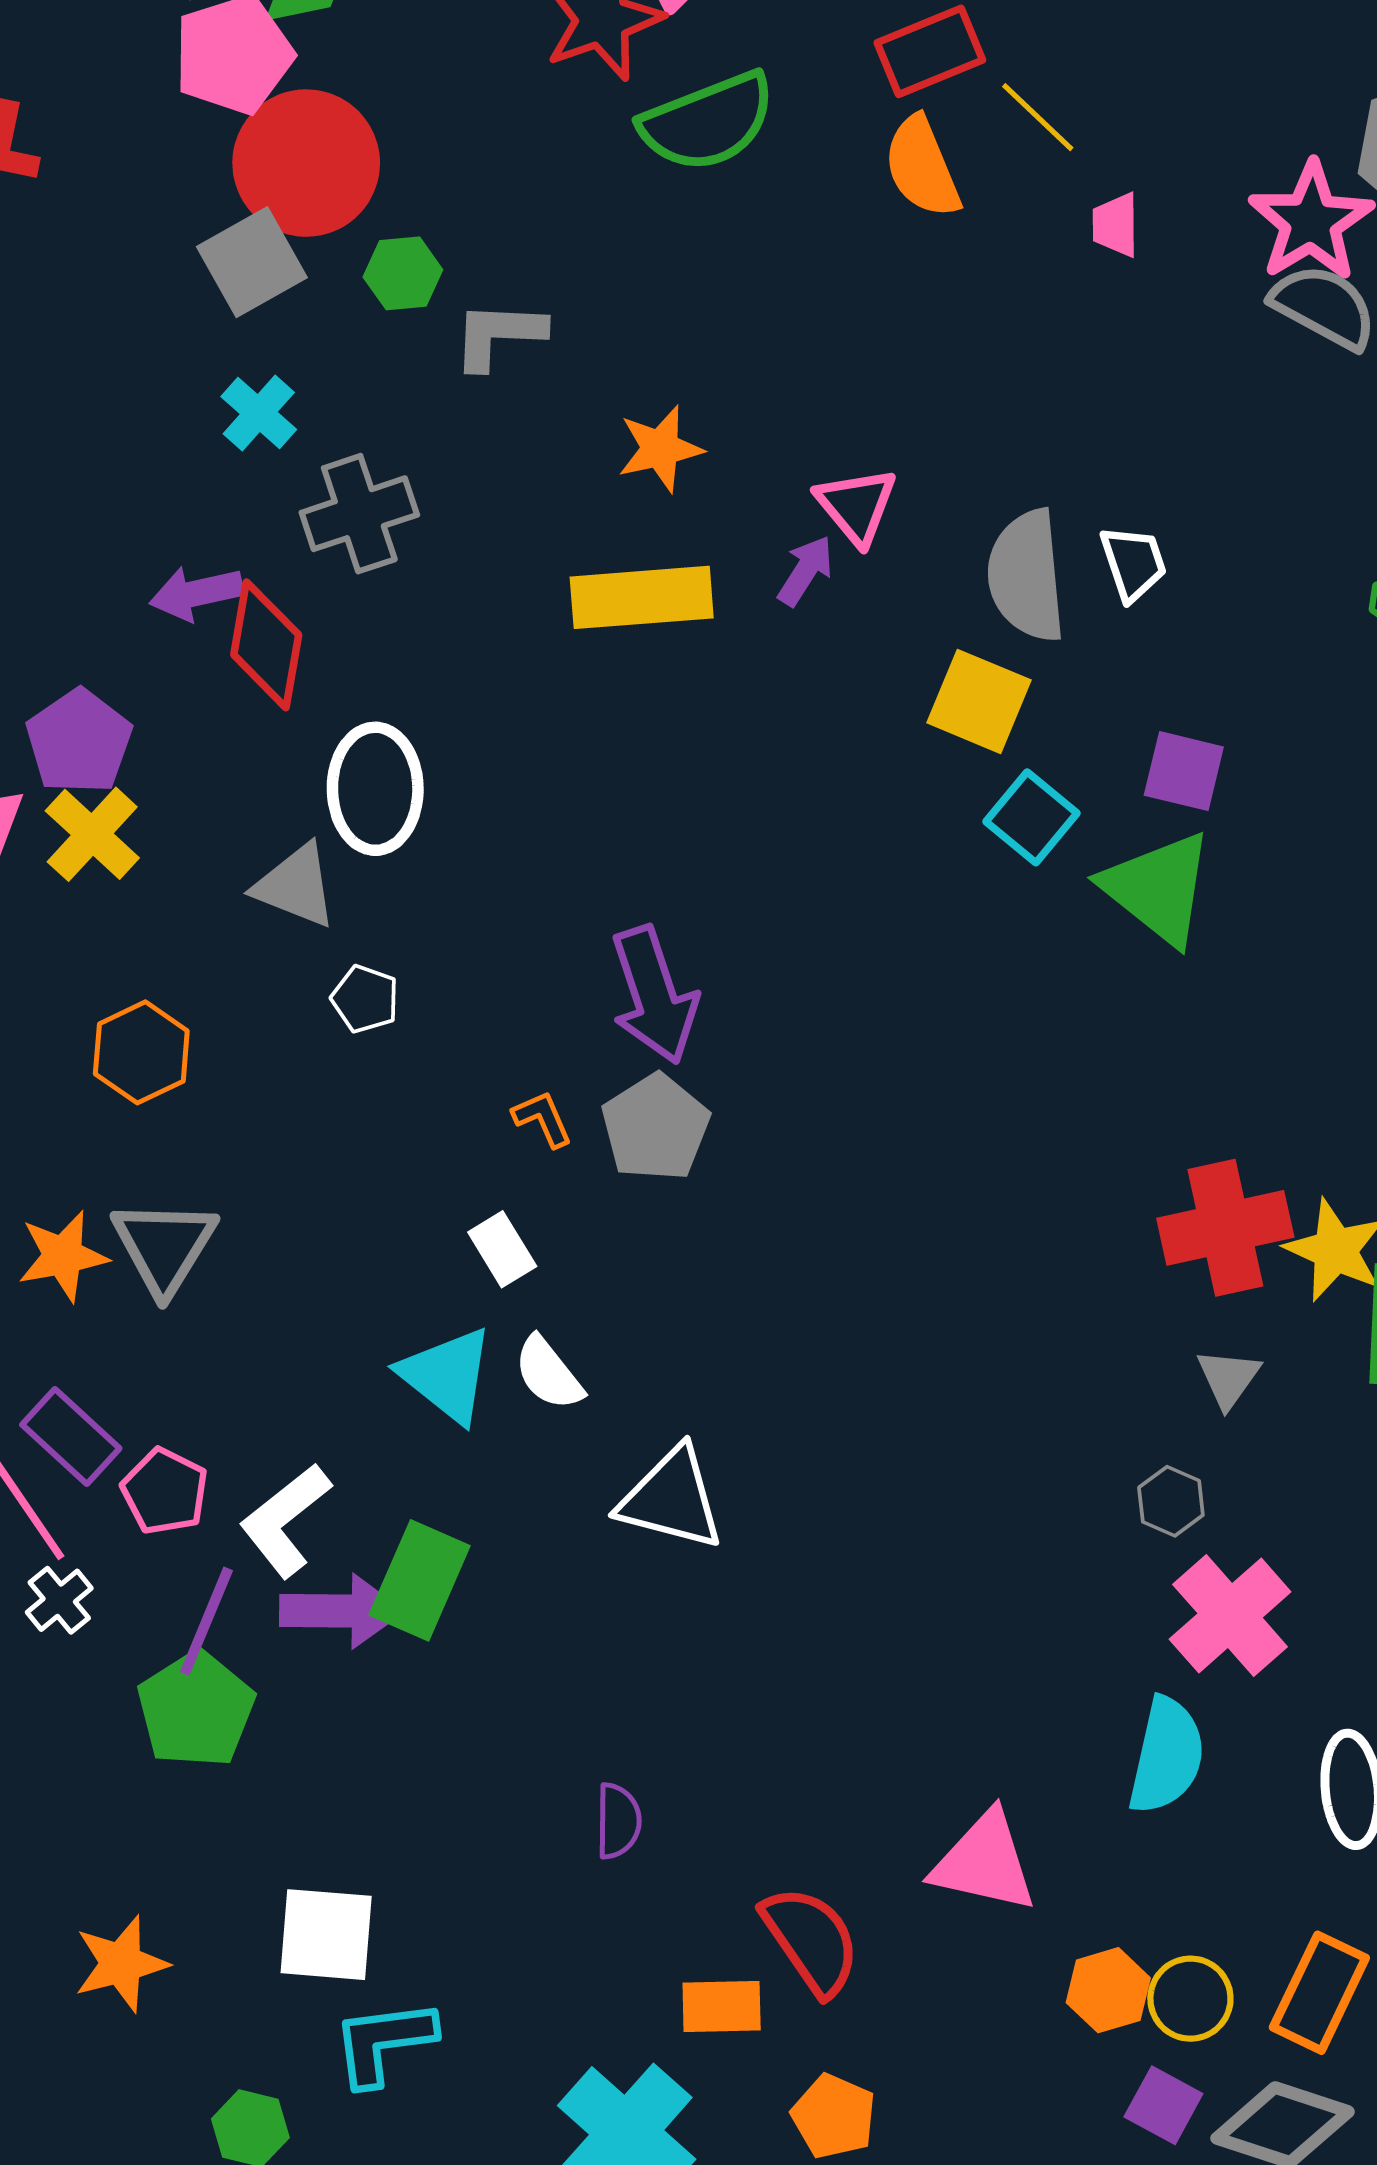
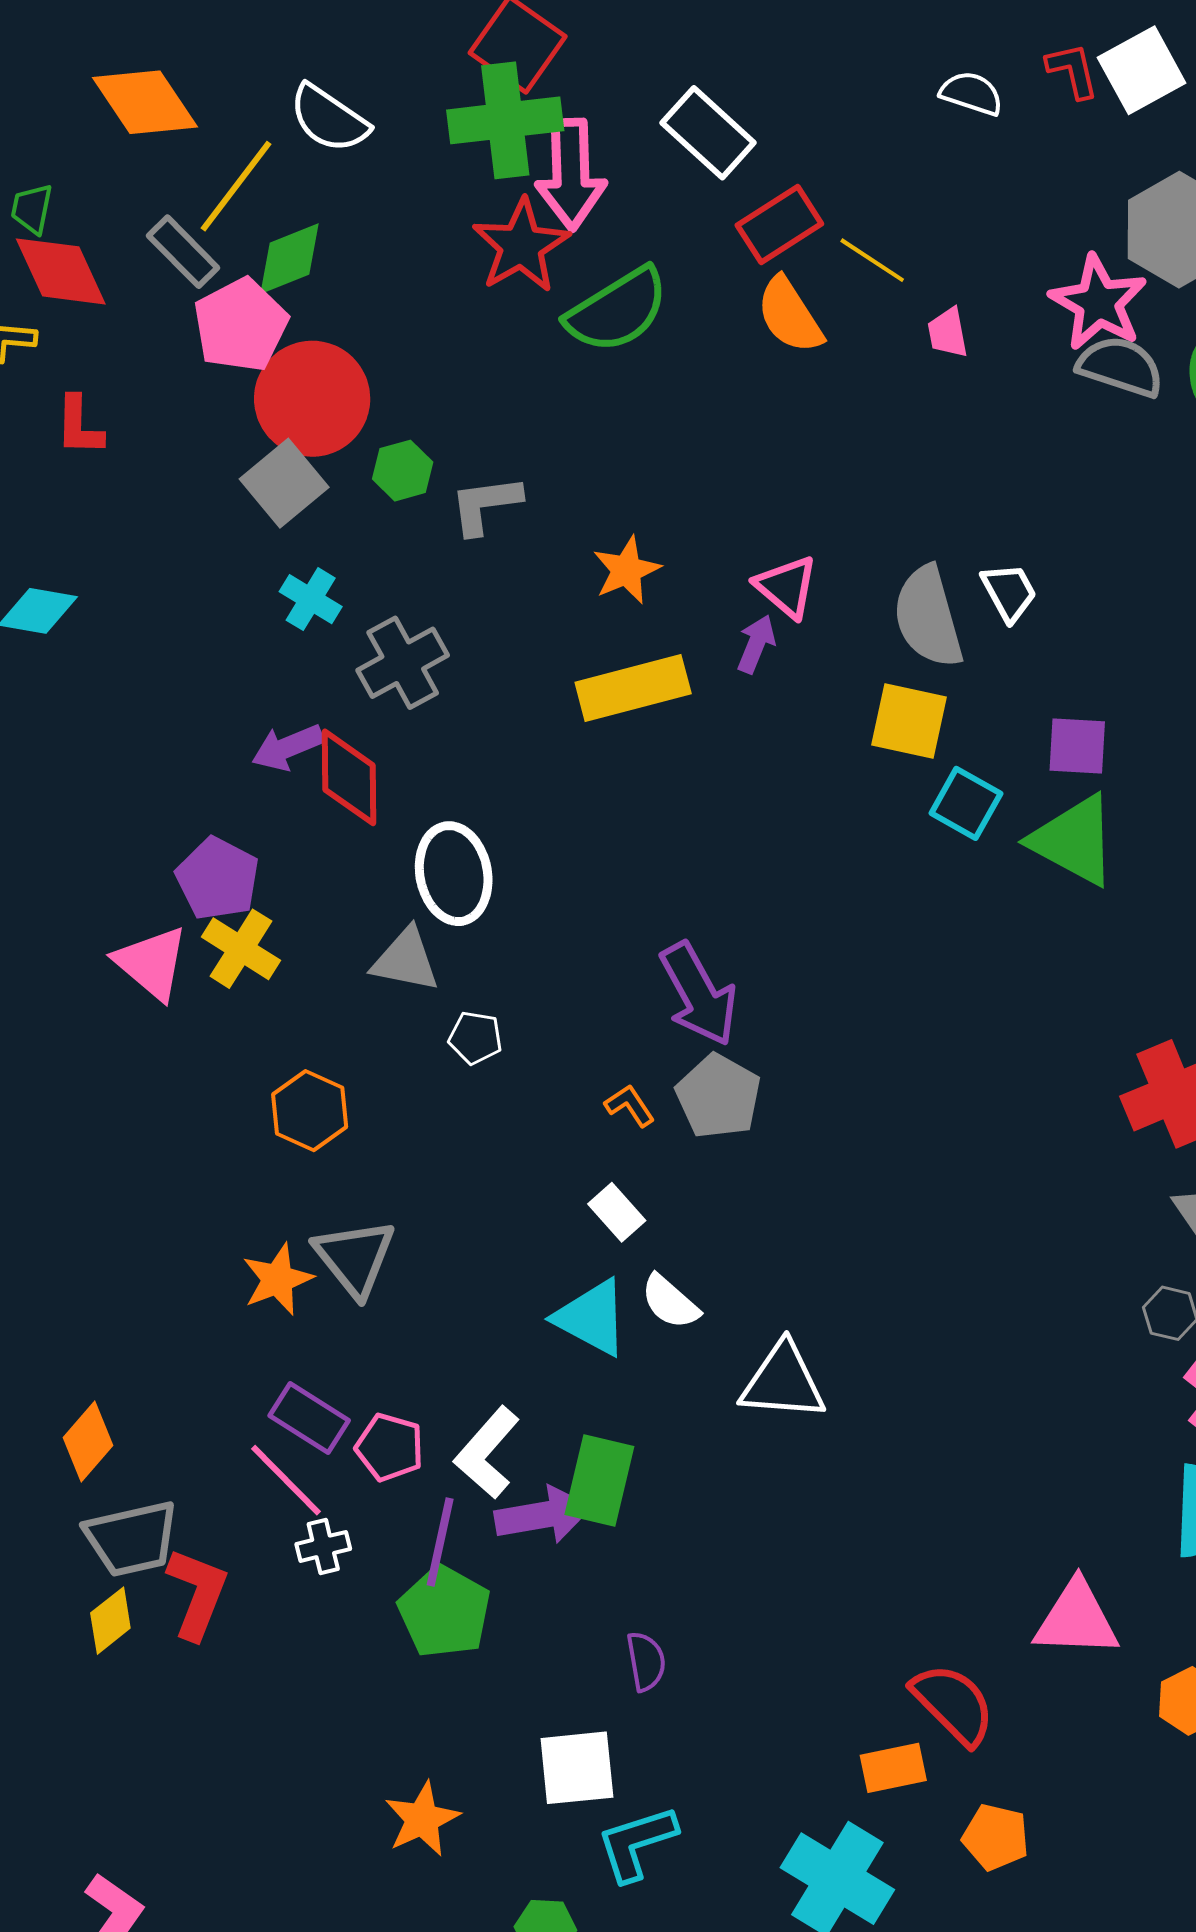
white cross: (59, 1600) -> (323, 1546), turned 36
purple semicircle: (618, 1821) -> (646, 1661), moved

